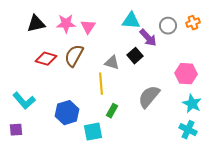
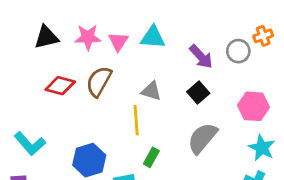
cyan triangle: (131, 21) -> (153, 37), moved
gray circle: (168, 26) -> (238, 51), moved
black square: (135, 56) -> (198, 92), moved

